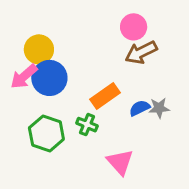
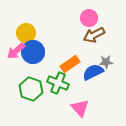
blue semicircle: (140, 108) -> (93, 72), size x1.5
gray star: (159, 108) -> (106, 62), moved
green cross: (87, 125) -> (58, 83), size x1.5

